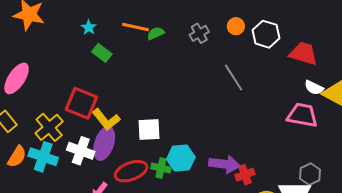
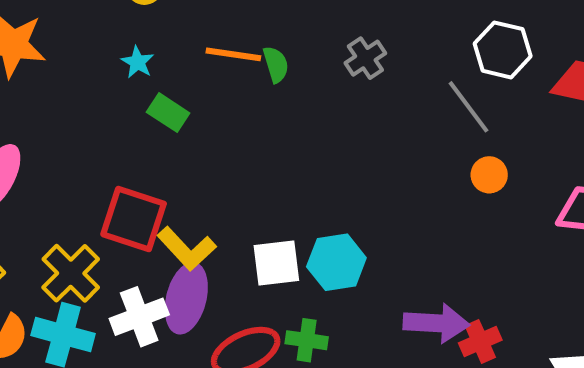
orange circle: (236, 26) -> (489, 175), moved
green semicircle: (156, 33) -> (276, 64), turned 102
gray line: (234, 77) -> (468, 107), moved
white cross: (81, 151) -> (139, 317), turned -36
cyan hexagon: (181, 158) -> (336, 262), moved

